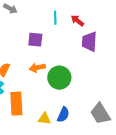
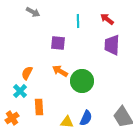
red arrow: (77, 21) -> (107, 19), moved
orange arrow: (37, 68) -> (60, 71), turned 42
orange rectangle: (16, 104) -> (39, 107), size x0.7

